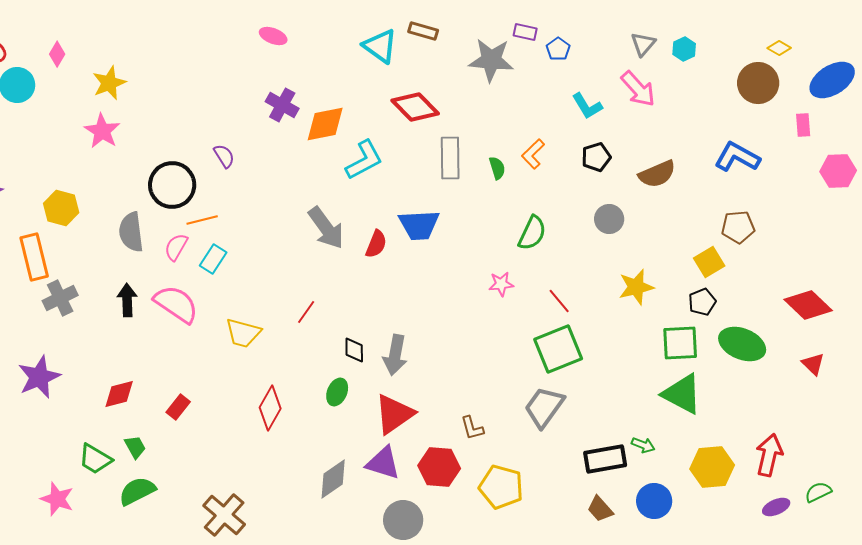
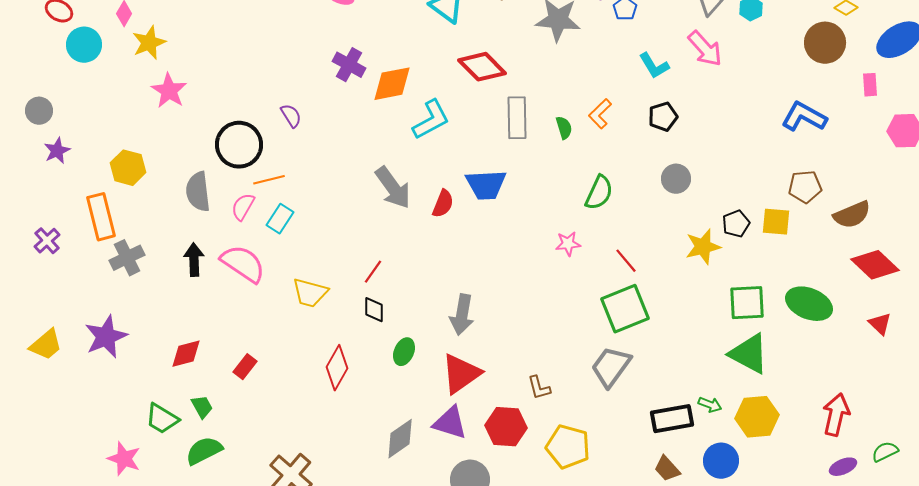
yellow star: (109, 83) -> (149, 43), moved
brown semicircle: (657, 174) -> (852, 215), moved
yellow square: (709, 262) -> (776, 222), turned 36
black pentagon: (702, 302) -> (736, 224), moved
black diamond: (354, 350) -> (374, 310), moved
yellow hexagon: (712, 467) -> (757, 417), moved

